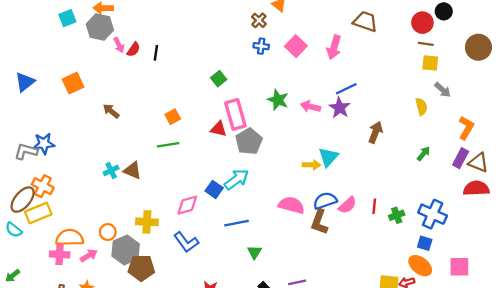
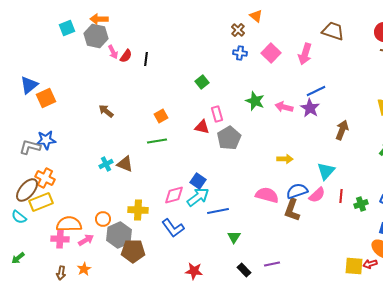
orange square: (73, 83) -> (46, 98), moved
pink rectangle: (235, 114) -> (217, 114), size x0.6
cyan triangle: (328, 157) -> (326, 171), moved
cyan arrow: (237, 179) -> (198, 197), moved

